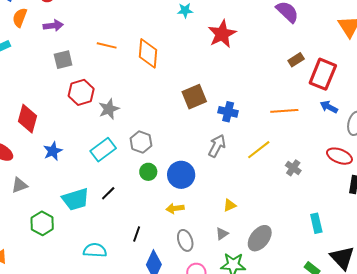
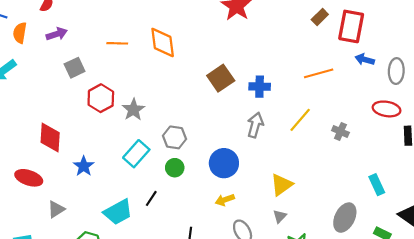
green circle: (148, 172) -> (175, 168), moved
yellow triangle: (230, 205) -> (282, 185), size x1.6
gray ellipse: (260, 238) -> (345, 218), moved

